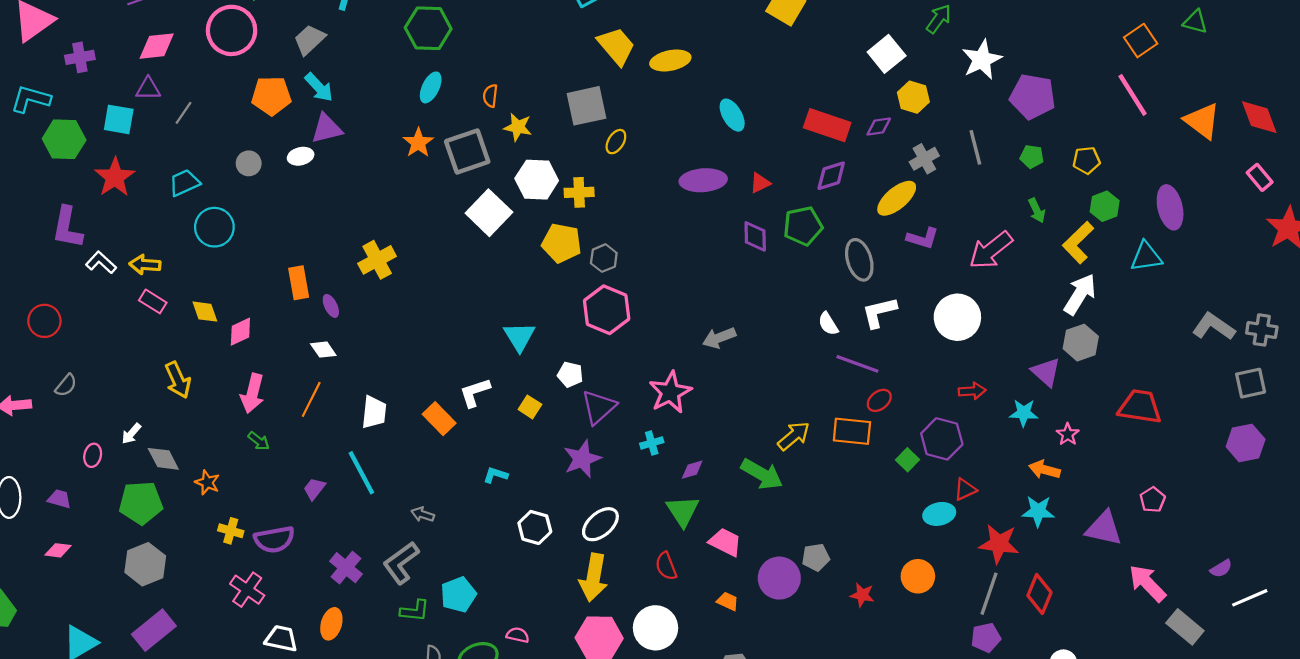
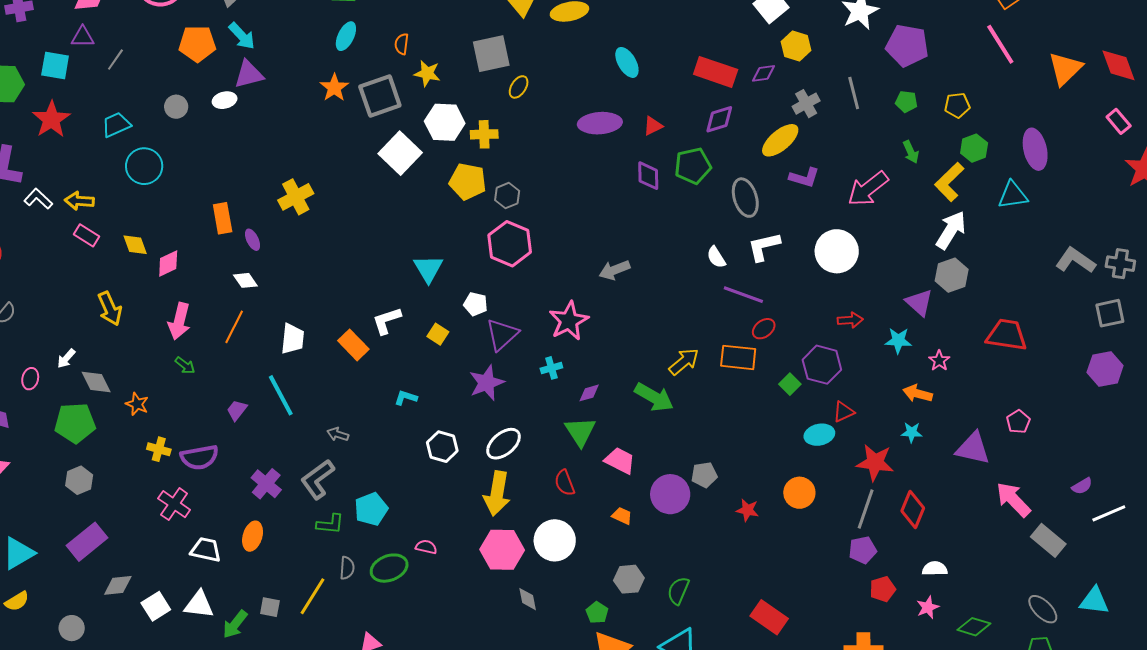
orange triangle: (1202, 121) -> (1065, 69), turned 39
cyan star: (1038, 511) -> (912, 432), size x0.7
gray hexagon: (145, 564) -> (79, 480), size x0.7

